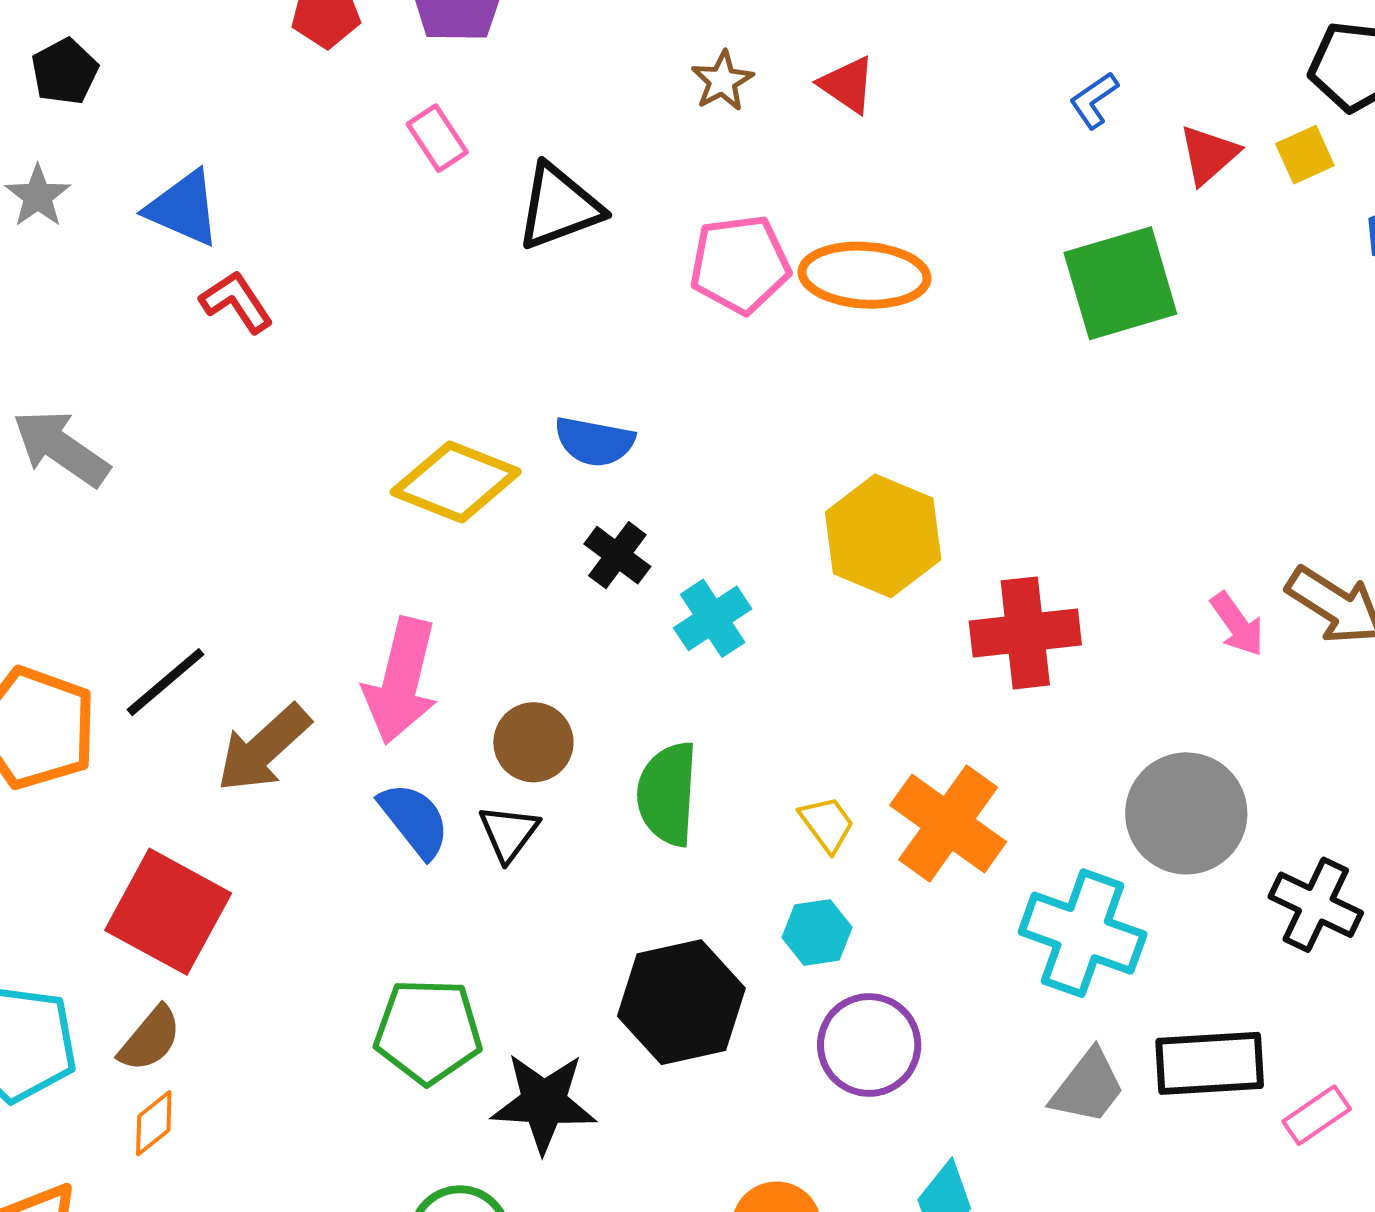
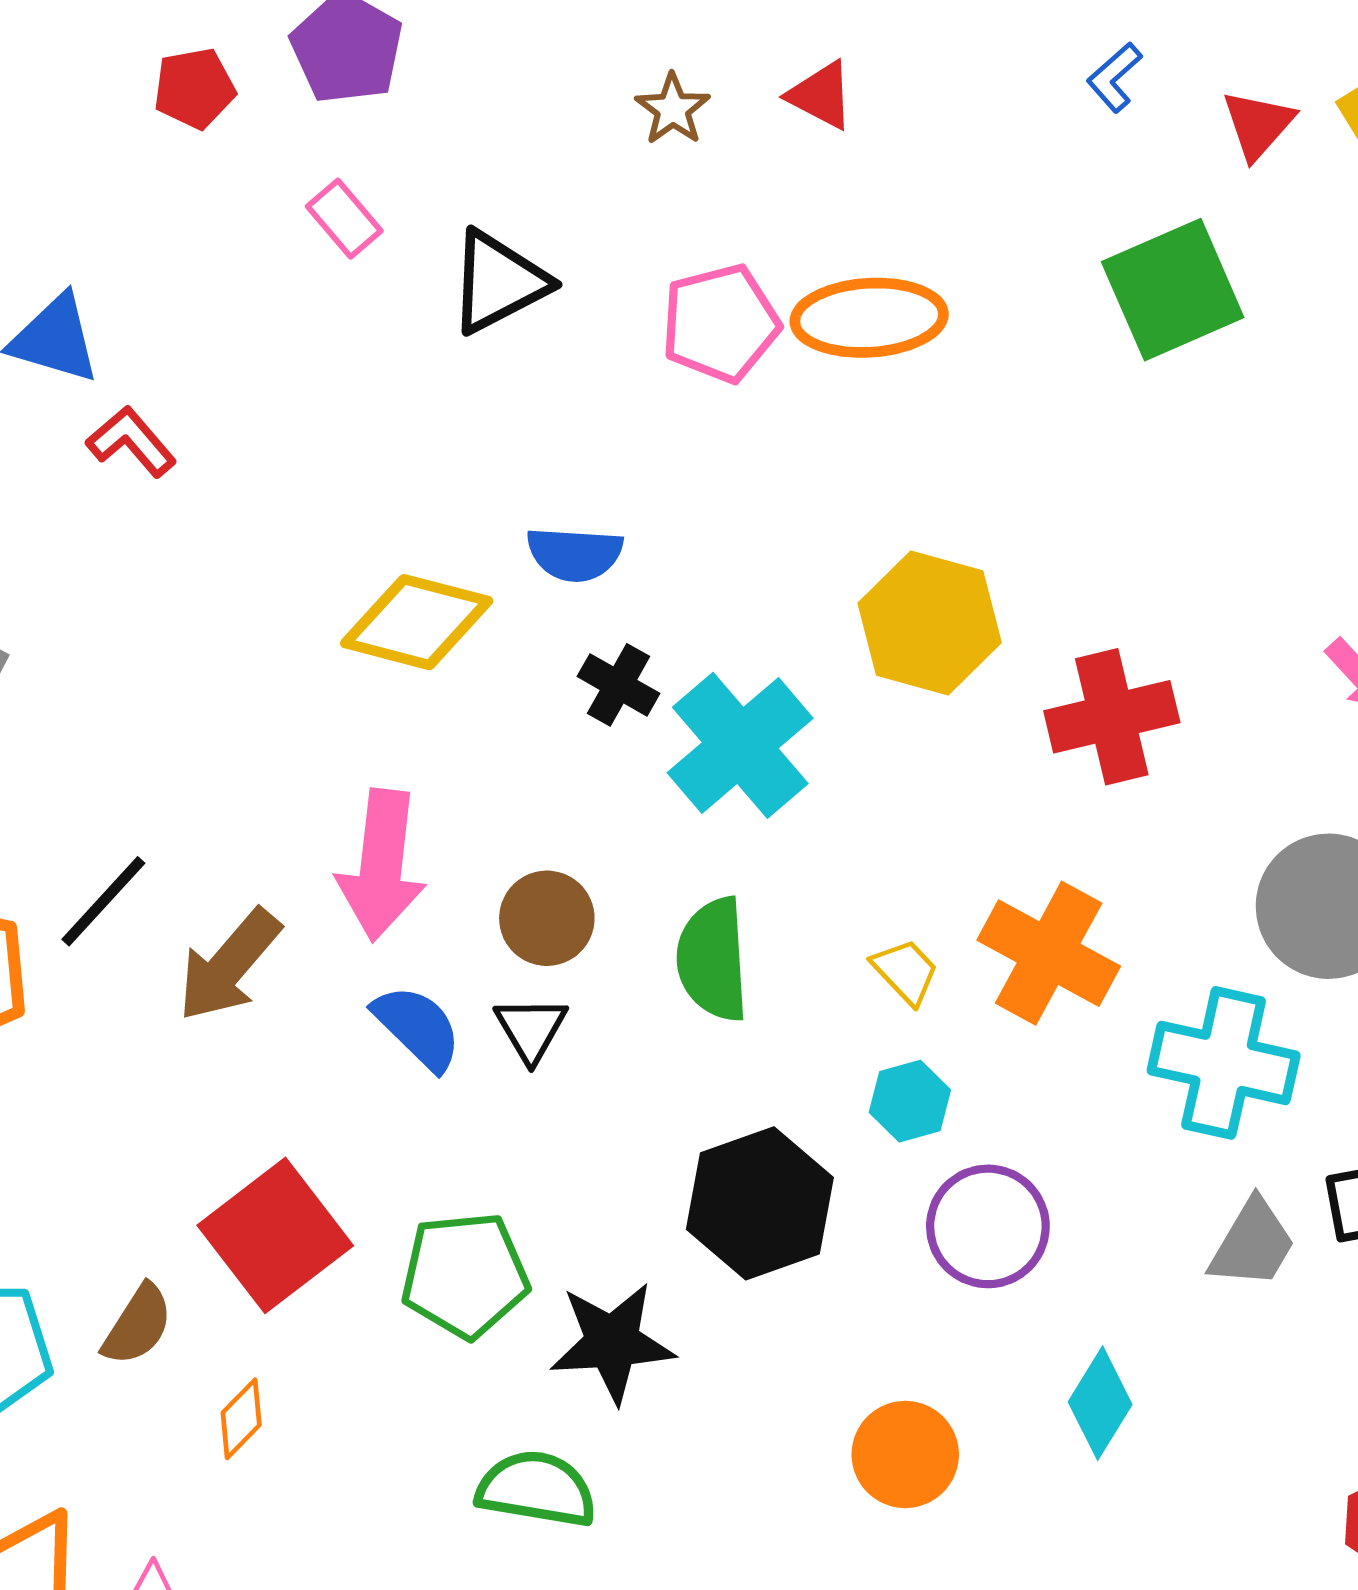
cyan cross: (713, 618) -> (740, 745), size x1.6
red square: (168, 912) -> (275, 1235), moved, turned 31
orange diamond: (154, 1123) -> (241, 1419), moved

